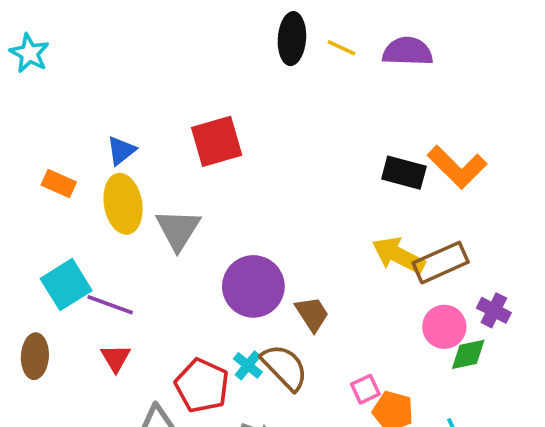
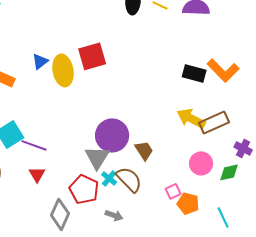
yellow ellipse: (123, 204) -> (63, 70), moved
gray triangle: (178, 229) -> (97, 157), moved
pink circle: (444, 327) -> (201, 163), moved

